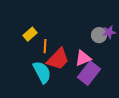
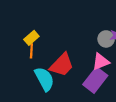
orange line: (45, 46) -> (31, 51), moved
pink triangle: (83, 58) -> (101, 62), moved

